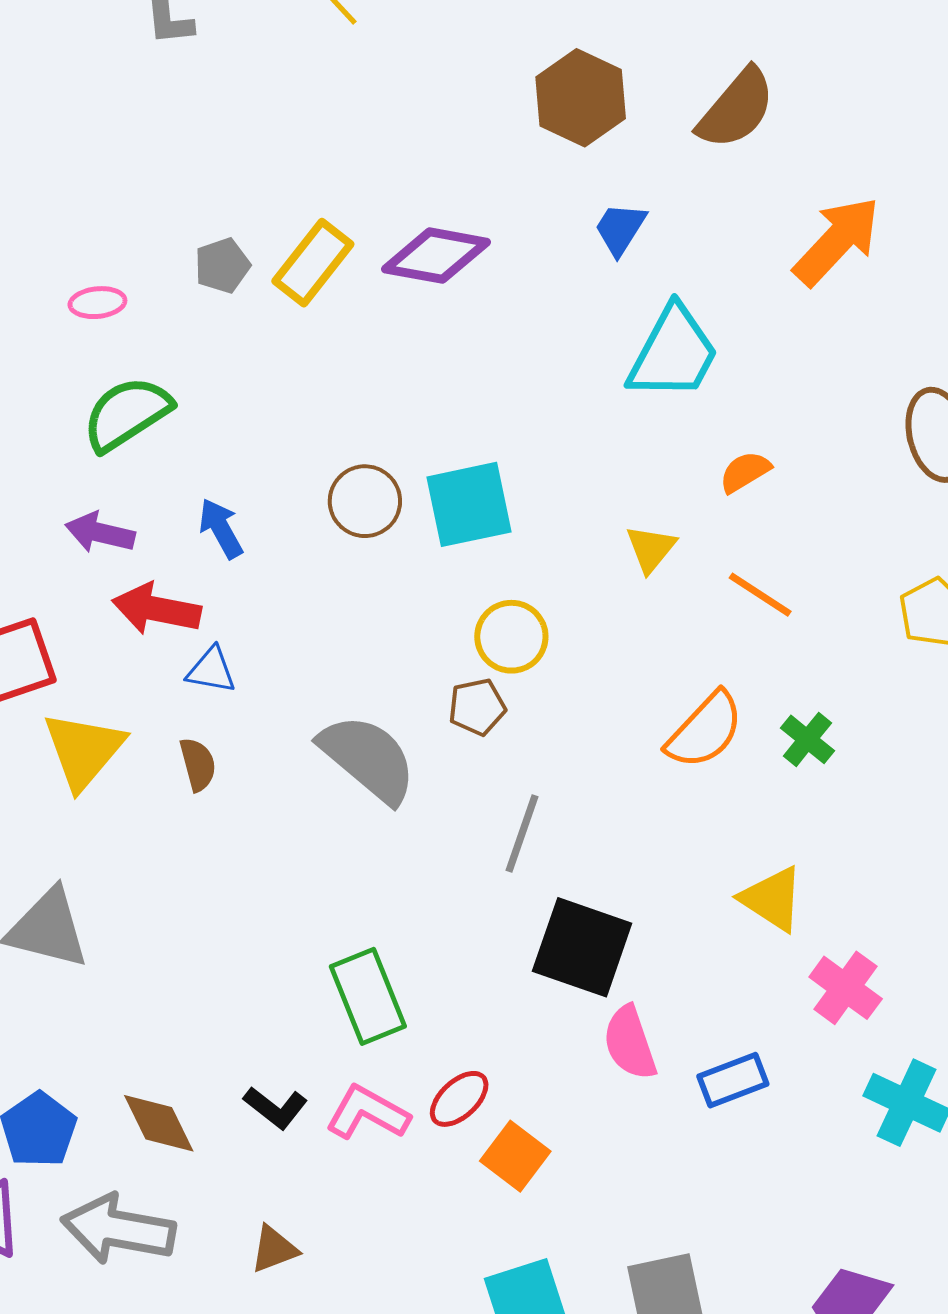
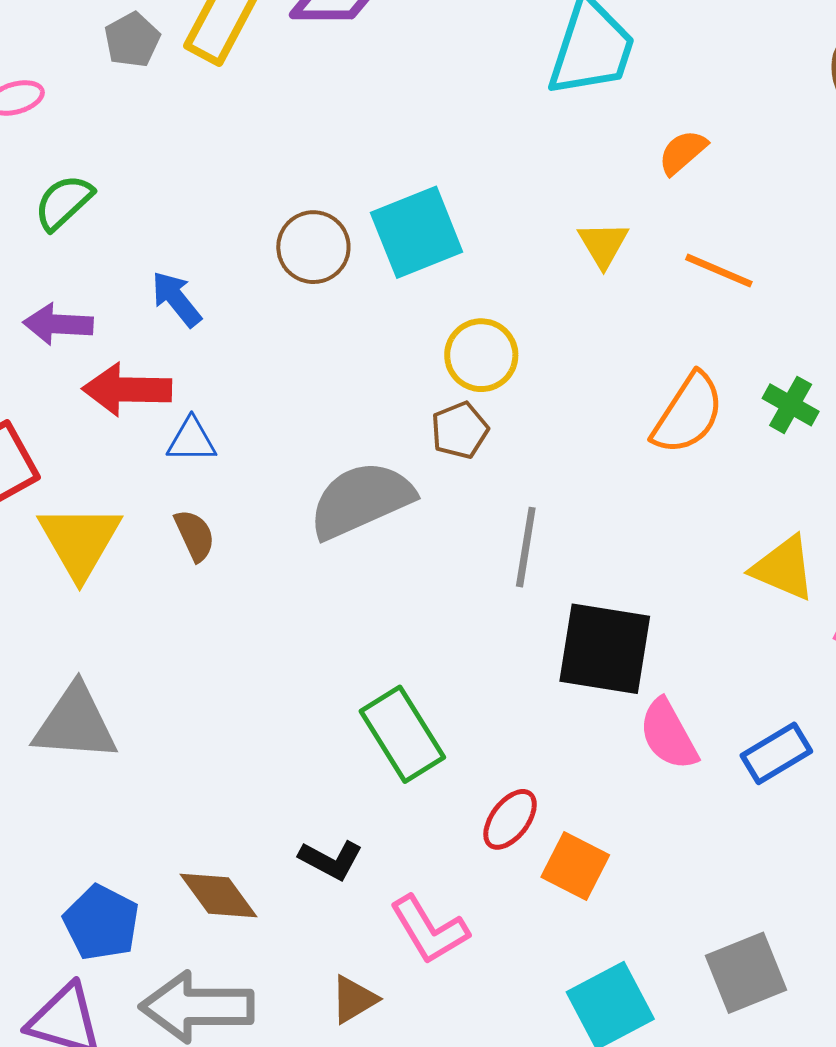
green semicircle: (127, 414) -> (64, 202), size x0.7
gray semicircle: (368, 758) -> (361, 500), turned -54
pink L-shape: (368, 1113) -> (429, 930), moved, turned -140

